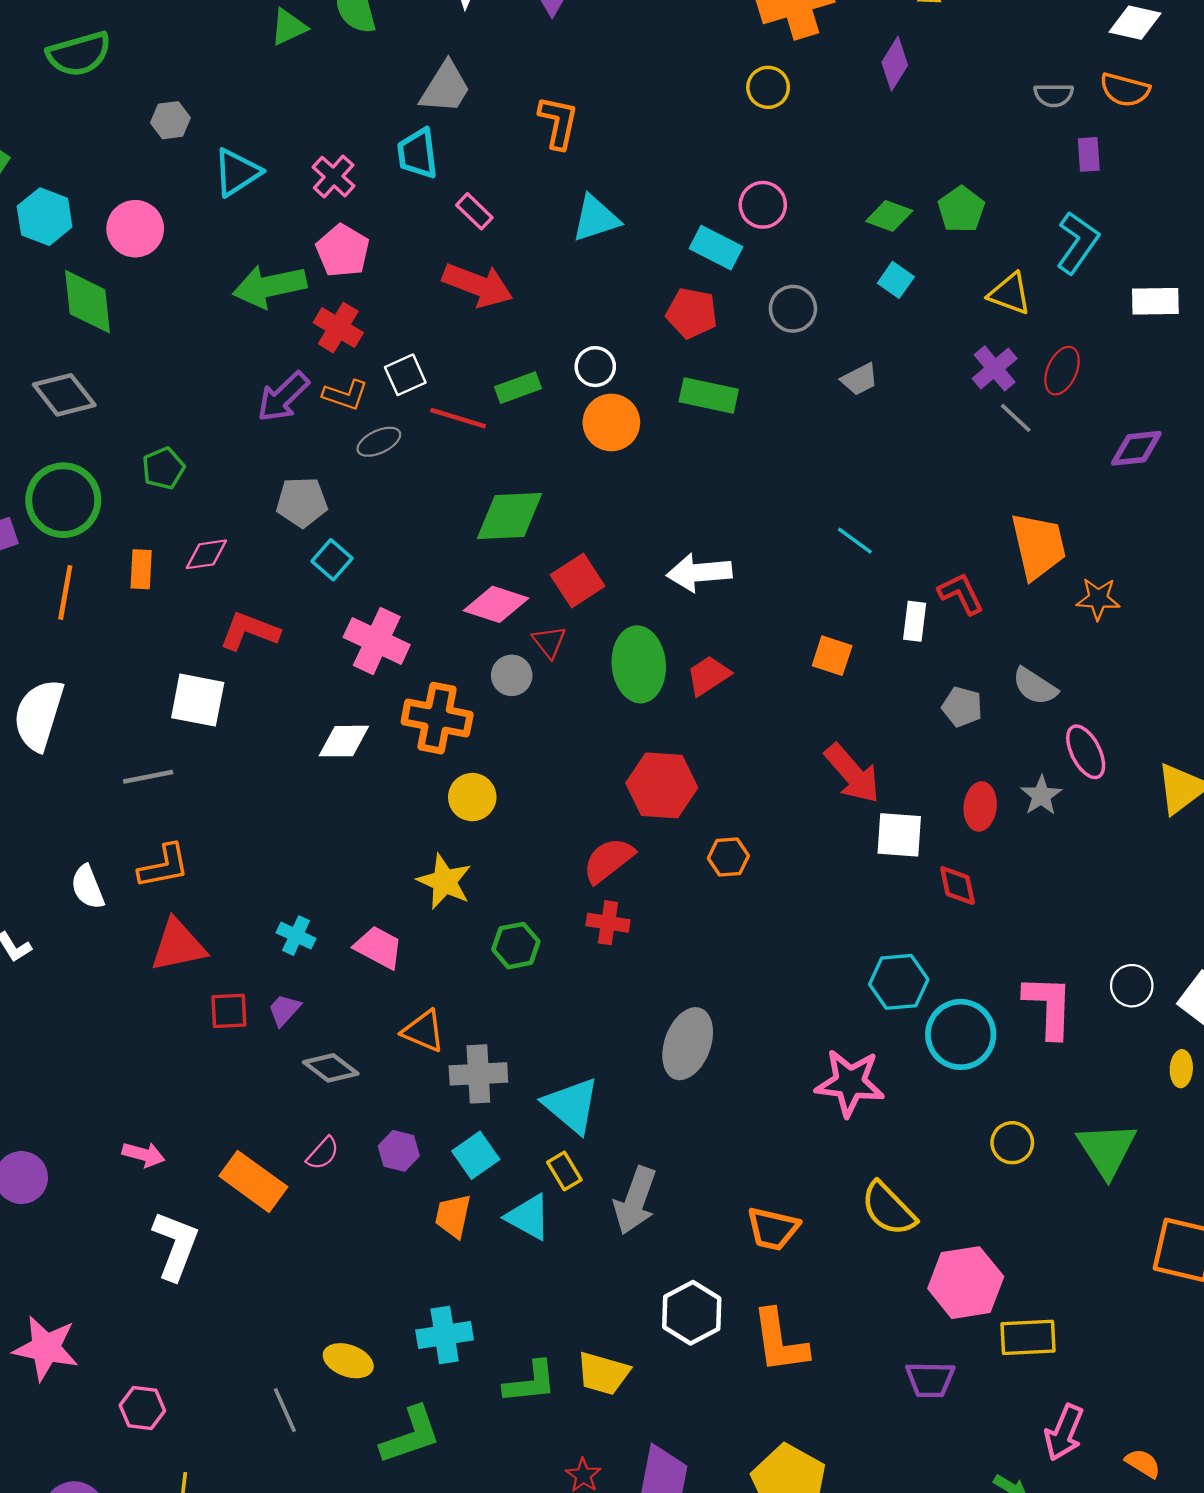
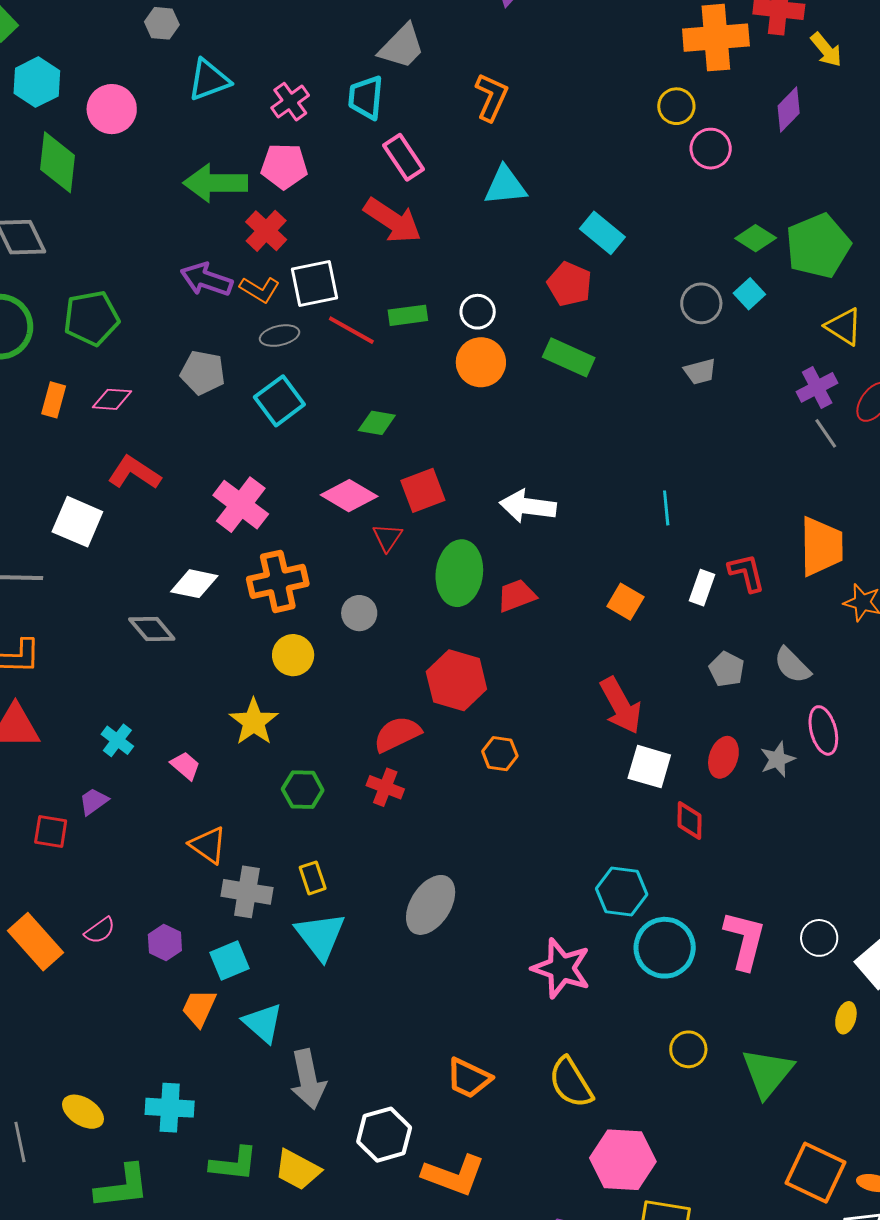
pink circle: (763, 205) -> (711, 149), moved
green pentagon: (961, 209) -> (818, 246), size x1.6
pink rectangle: (474, 211) -> (404, 157), size x1.4
pink pentagon: (343, 251) -> (284, 166), turned 30
gray circle: (793, 309) -> (701, 303), moved
white square: (405, 375) -> (314, 284), size x1.4
purple arrow: (283, 397) -> (206, 280), turned 51
green pentagon: (163, 468) -> (91, 318), size x1.5
green diamond: (509, 516) -> (377, 423), size x0.6
cyan line: (855, 541) -> (666, 508), turned 36
cyan square: (332, 560) -> (279, 401), moved, size x1.4
gray circle: (512, 675) -> (359, 613), moved
orange cross: (437, 718) -> (278, 581), turned -36
pink trapezoid: (378, 947) -> (185, 766), size x0.7
red square: (229, 1011) -> (51, 832), moved
gray diamond: (331, 1068) -> (152, 629), moved
yellow rectangle: (564, 1171) -> (313, 878), moved
gray arrow: (635, 1201) -> (308, 1079), moved, turned -44
orange L-shape: (780, 1341) -> (454, 1175), turned -74

